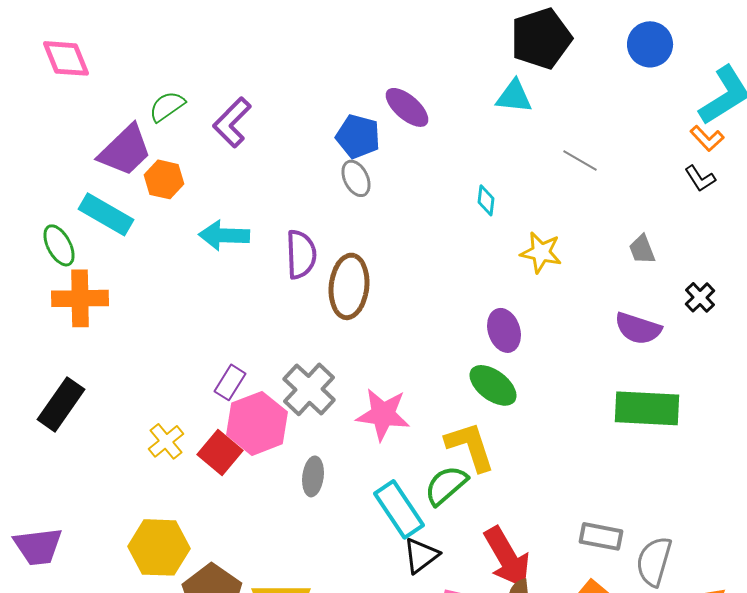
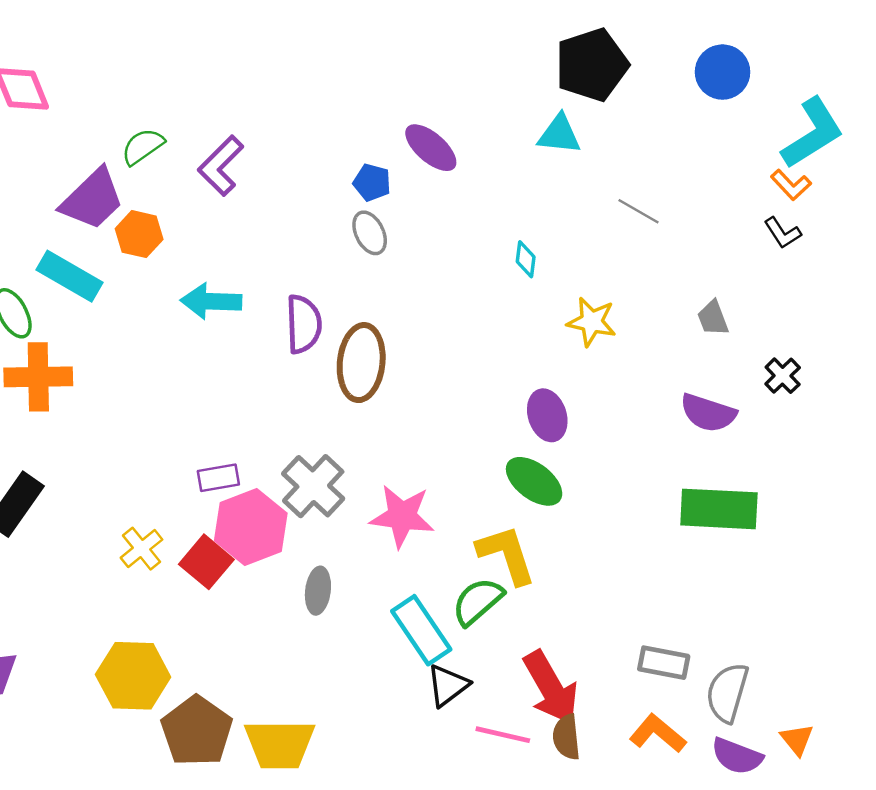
blue pentagon: (358, 136) -> (372, 182), size x0.7
purple rectangle: (230, 382) -> (218, 478), turned 48

